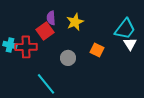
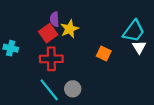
yellow star: (75, 22) -> (70, 29), moved
red cross: (26, 47) -> (51, 59), moved
gray circle: (68, 58) -> (73, 89), moved

